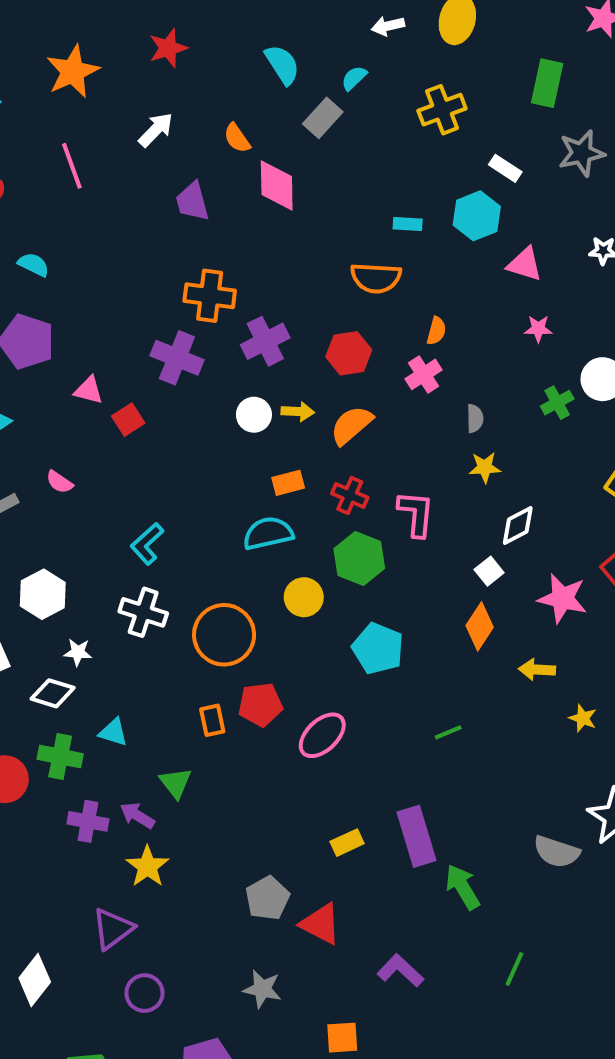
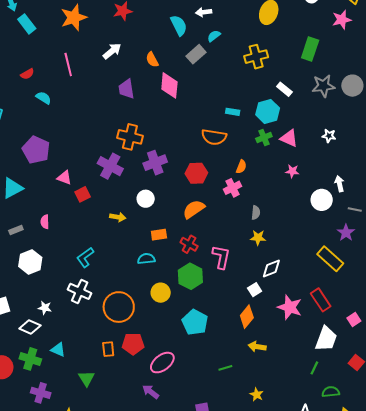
white arrow: (388, 26) -> (204, 12), moved
cyan semicircle: (34, 265) -> (44, 98), moved
green cross: (557, 403) -> (264, 137), moved
yellow arrow: (298, 412) -> (118, 217), moved
pink semicircle: (59, 482) -> (45, 222), turned 48
cyan semicircle: (268, 533) -> (146, 259), size x0.7
white hexagon: (43, 594) -> (30, 262), moved
yellow arrow: (537, 670) -> (257, 347), moved
yellow star: (583, 718) -> (257, 395), moved
purple arrow: (137, 815) -> (151, 392), moved

